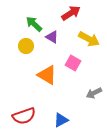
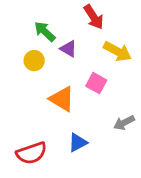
red arrow: (71, 13) -> (94, 17), turned 90
blue triangle: (61, 120) -> (78, 143), moved

